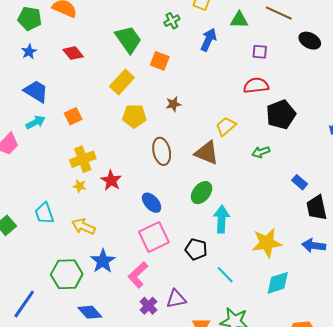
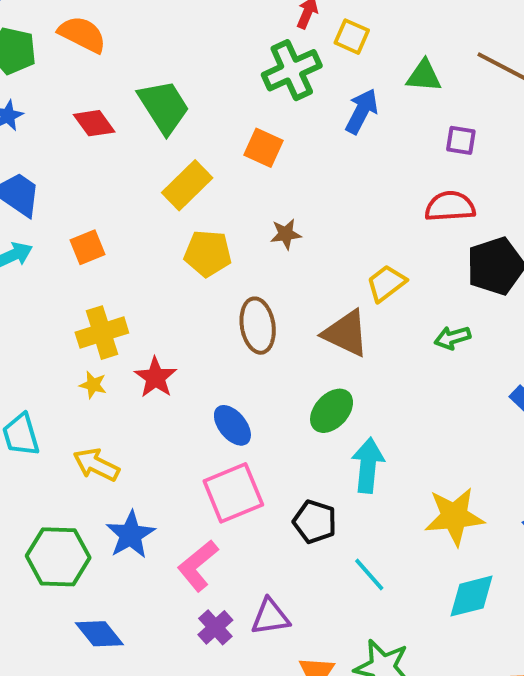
green cross: (172, 21) -> (292, 70), size x1.8
green trapezoid: (128, 39) -> (164, 107), moved

